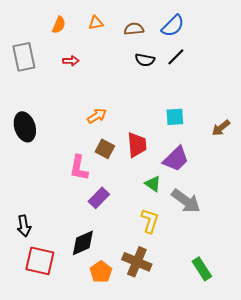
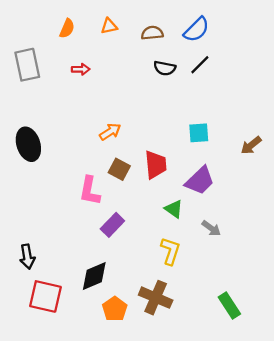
gray arrow: (186, 201) -> (211, 228), size x0.6

